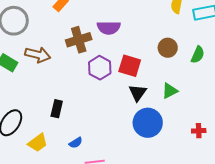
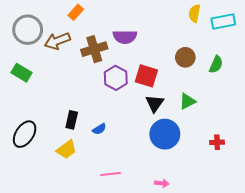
brown arrow: (38, 55) -> (57, 41), moved, turned 145
yellow trapezoid: (38, 143) -> (67, 149), moved
blue semicircle: (76, 143) -> (99, 129), moved

